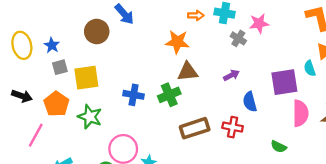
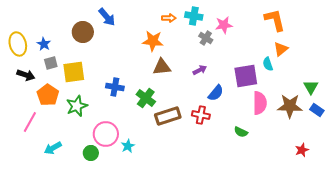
green cross: (169, 95) -> (146, 98), moved, turned -30
black arrow: (22, 96) -> (26, 75), moved
blue semicircle: (250, 102) -> (216, 93), turned -126
green star: (90, 117) -> (77, 106), turned 30

